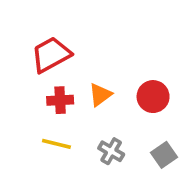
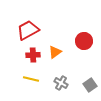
red circle: (153, 97) -> (84, 41), moved

